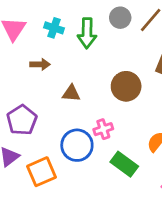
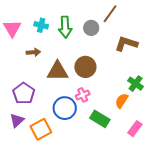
gray circle: (120, 18) -> (91, 28), moved
brown circle: (126, 86) -> (85, 67), moved
brown triangle: (71, 93) -> (57, 71), size x1.6

